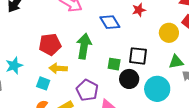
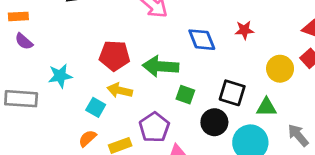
green arrow: (84, 46) -> (161, 66), turned -105
green triangle: (176, 62) -> (266, 107), moved
green square: (114, 64) -> (185, 95), moved

